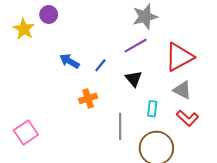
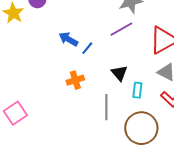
blue arrow: (69, 61) -> (68, 39), moved
black triangle: (134, 79) -> (119, 73), moved

